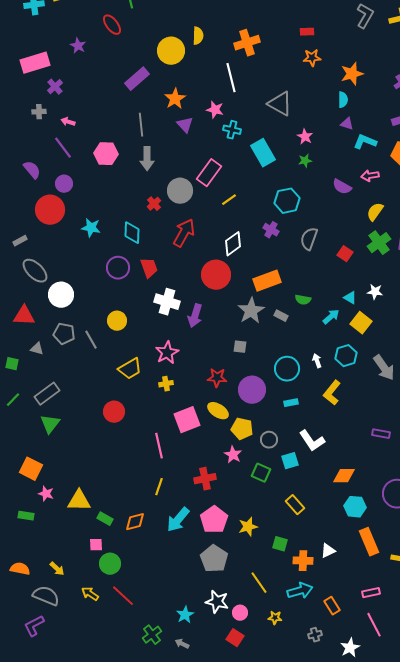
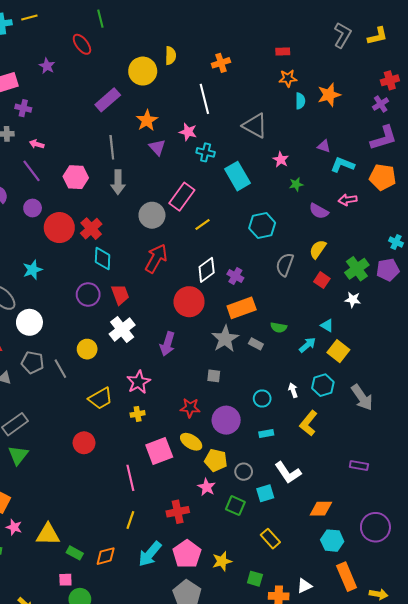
orange cross: (247, 43) -> (221, 63), size x0.7
purple cross: (55, 87) -> (23, 108), turned -35
cyan semicircle: (343, 100) -> (300, 101), moved
green star: (305, 161) -> (296, 184), moved
red cross: (154, 204) -> (91, 229), moved, size x1.5
red circle: (50, 210) -> (59, 228), moved
yellow semicircle: (375, 212) -> (318, 249), moved
cyan star: (91, 228) -> (33, 270), moved, turned -30
purple cross: (271, 230) -> (235, 276), moved
white star: (375, 292) -> (353, 300), moved
white cross: (167, 302) -> (122, 330), moved, turned 35
cyan circle: (287, 369) -> (262, 398), size x0.7

